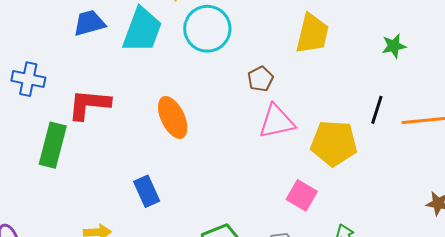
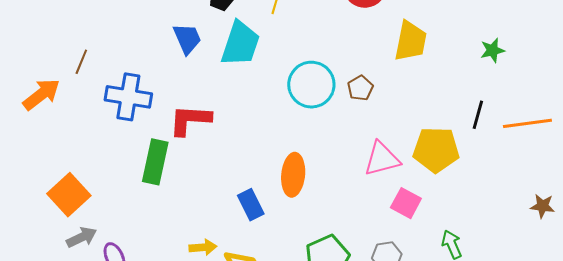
blue trapezoid: (89, 23) -> (187, 39), turned 84
cyan circle: (207, 29) -> (311, 85), moved
blue cross: (28, 79) -> (128, 97), size x1.4
orange ellipse: (173, 117) -> (293, 175), moved, turned 33
pink triangle: (277, 122) -> (382, 159), moved

